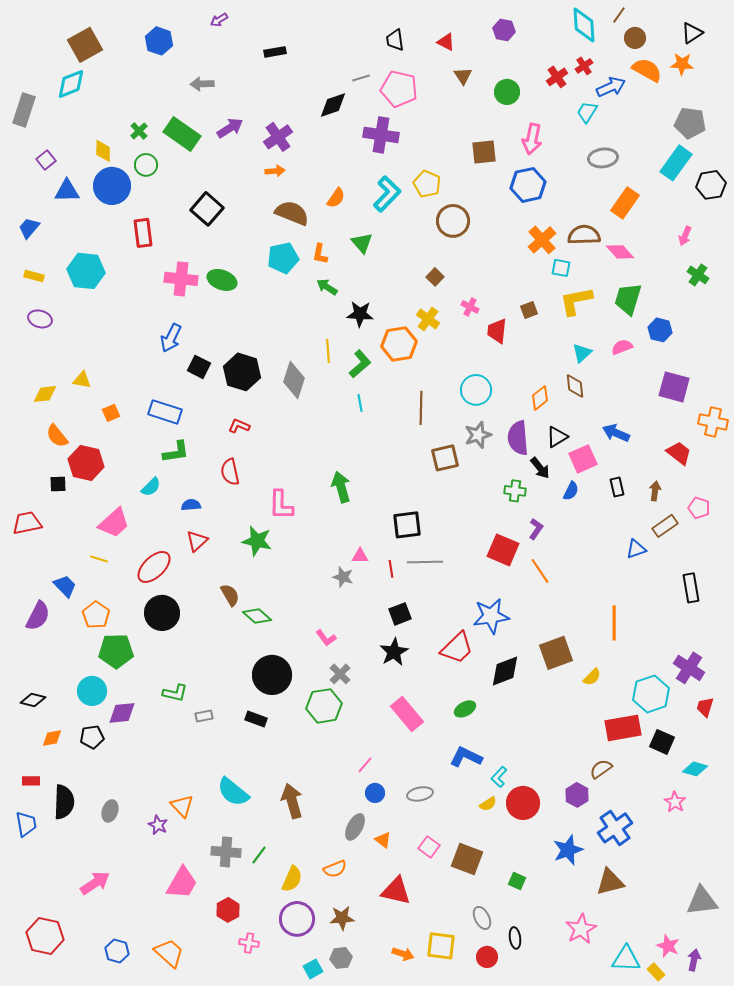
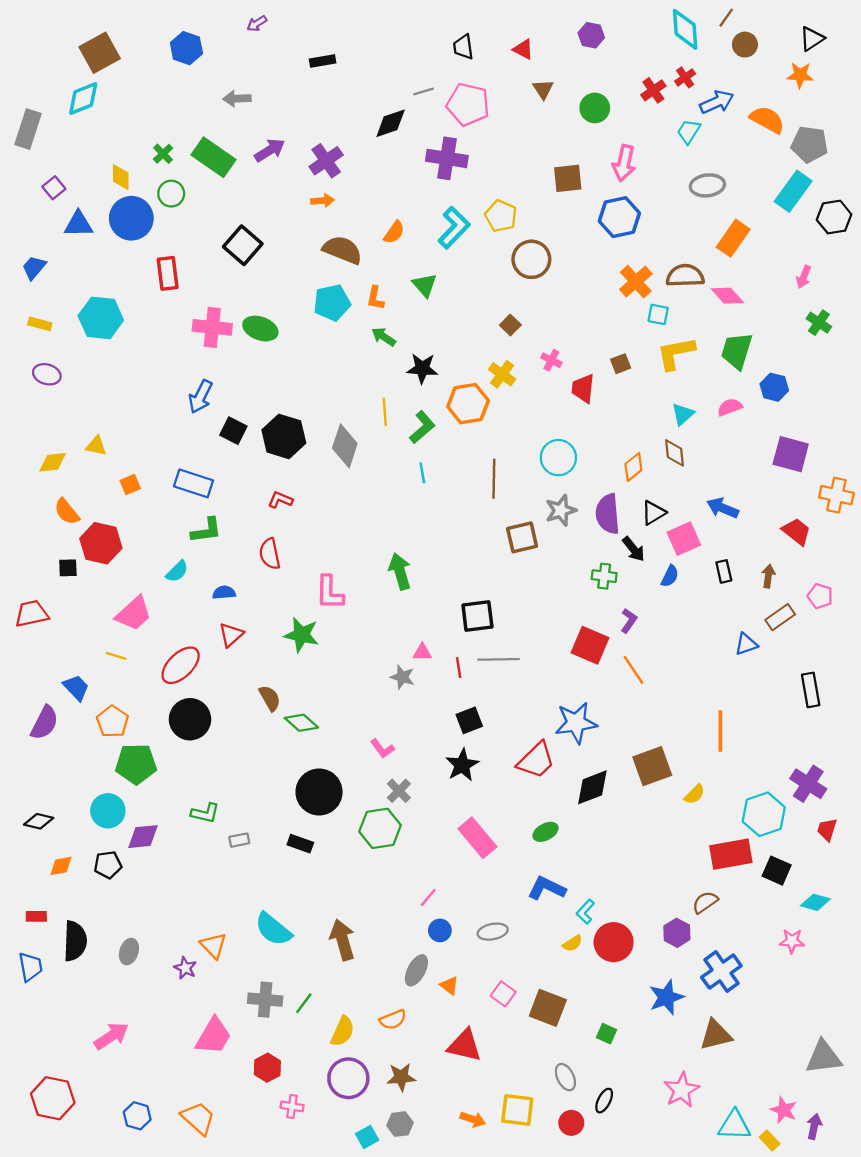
orange semicircle: (647, 70) -> (767, 120), moved
pink star: (675, 802) -> (792, 941), turned -30
black ellipse: (515, 938) -> (604, 1101), turned 35

